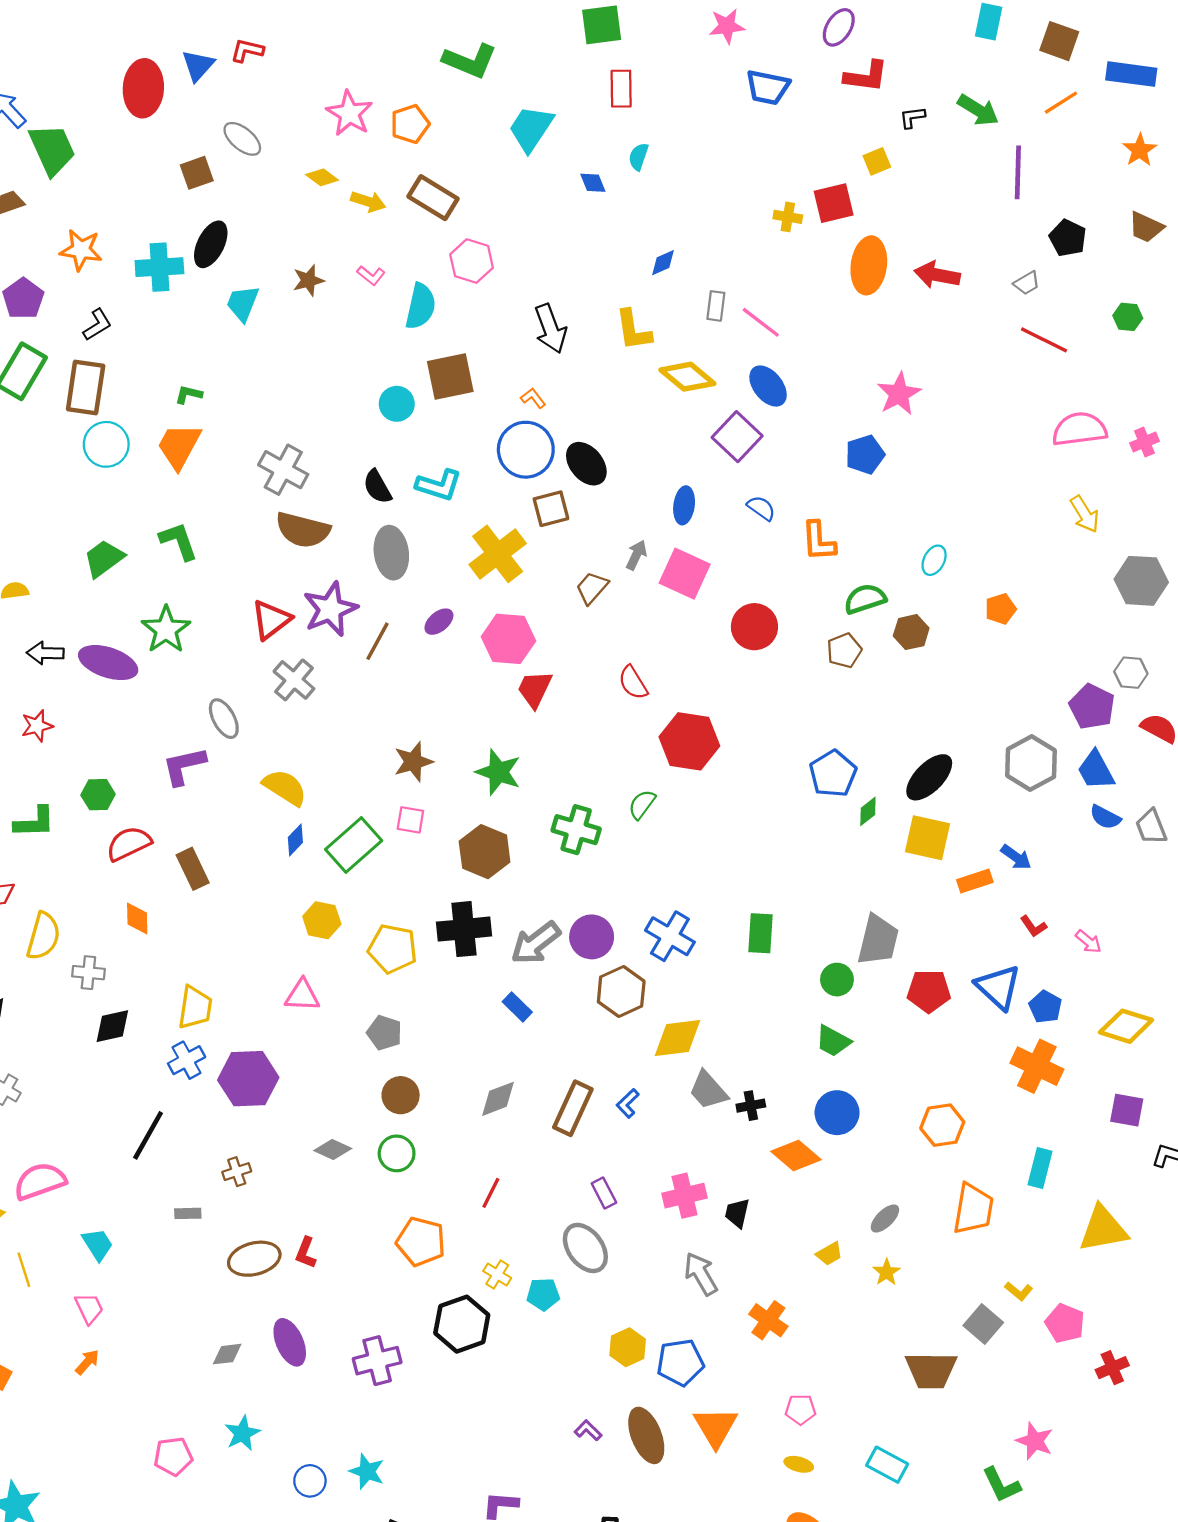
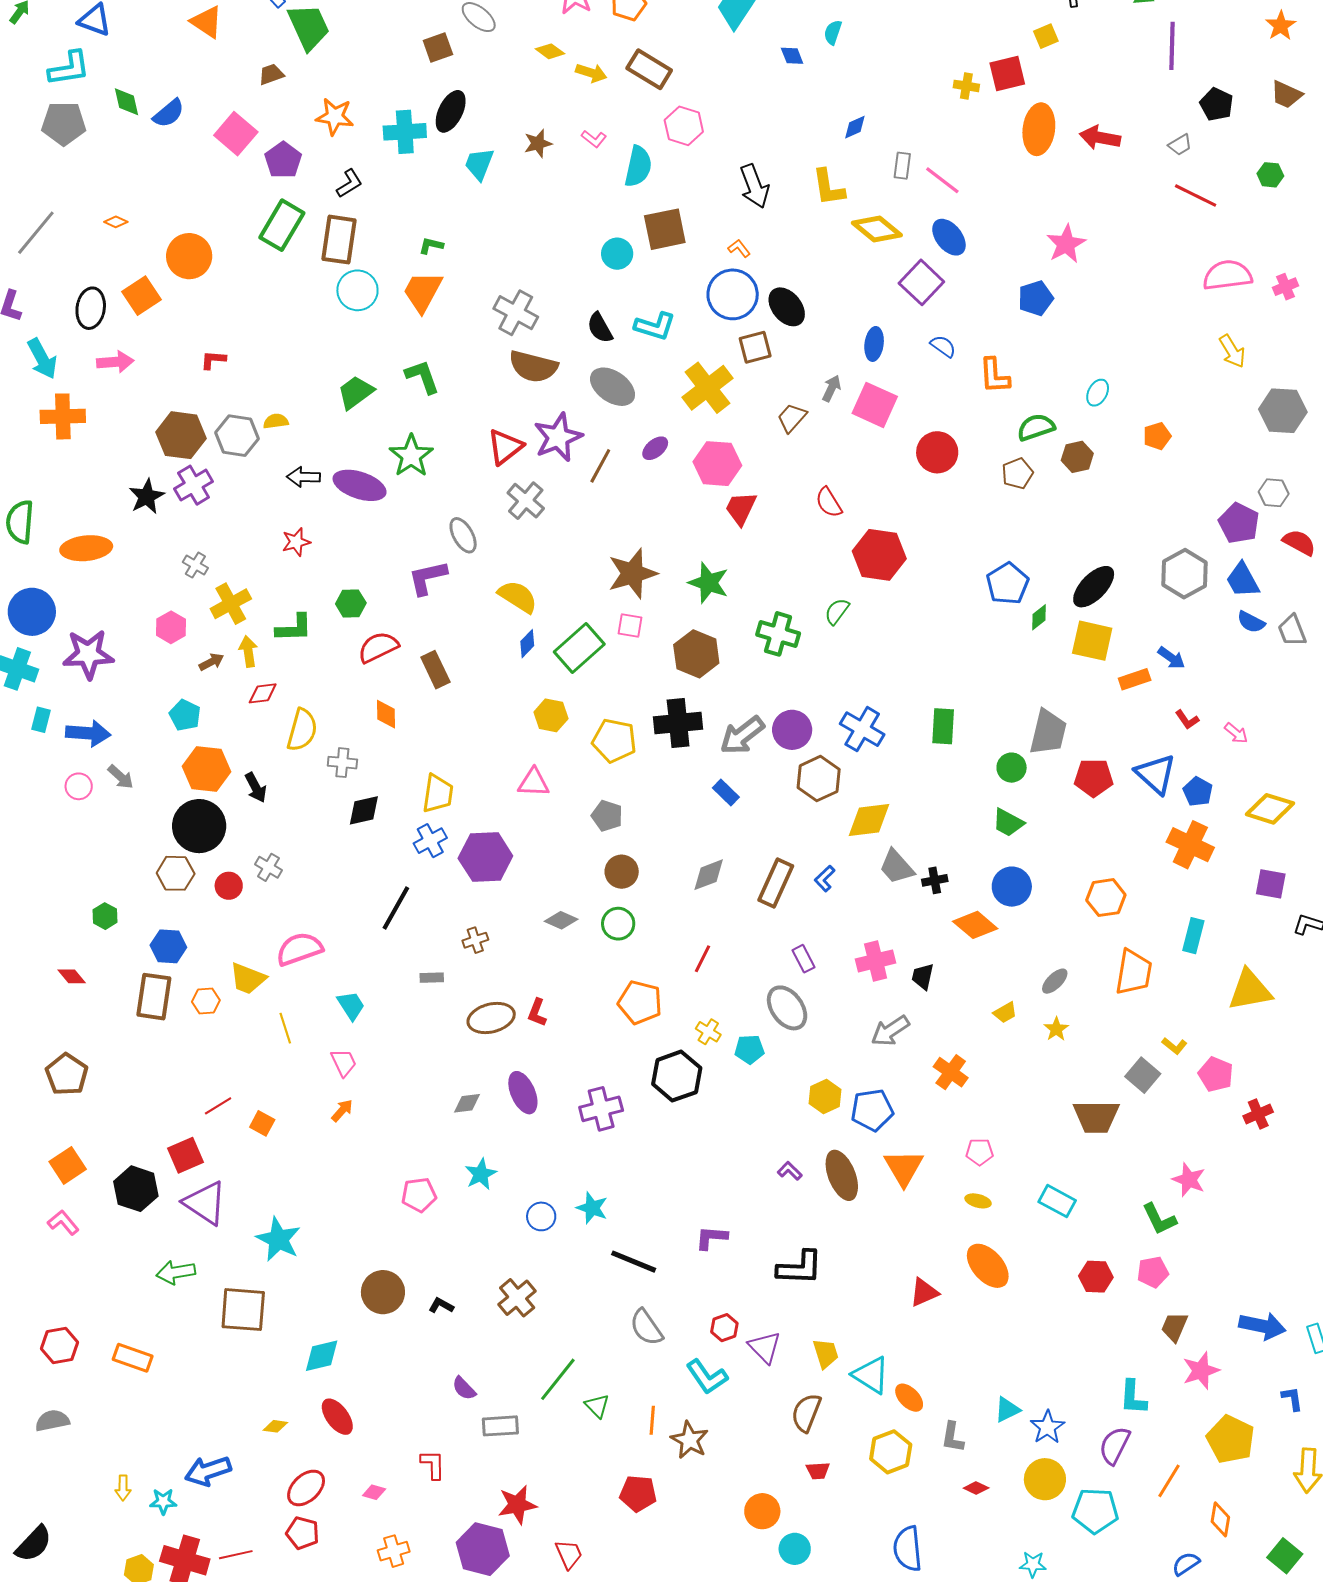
gray ellipse: (391, 553) -> (613, 387), turned -48
brown star: (413, 762) -> (632, 573), size x1.4
gray arrow: (701, 1274) -> (890, 1031), turned -93

